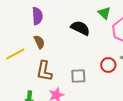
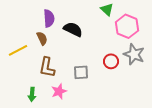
purple semicircle: (37, 16) -> (49, 18), moved
black semicircle: (80, 28) -> (73, 29), moved

